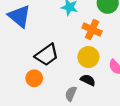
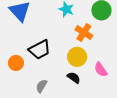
orange circle: (34, 78) -> (16, 63), moved
gray semicircle: (71, 94) -> (42, 86), moved

